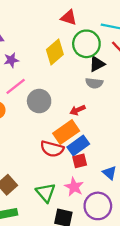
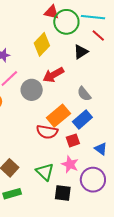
green circle: (86, 44) -> (66, 22), moved
gray semicircle: (94, 83) -> (84, 94), moved, turned 49
red arrow: (78, 110) -> (53, 75), moved, size x1.5
blue rectangle: (78, 145) -> (82, 120), moved

